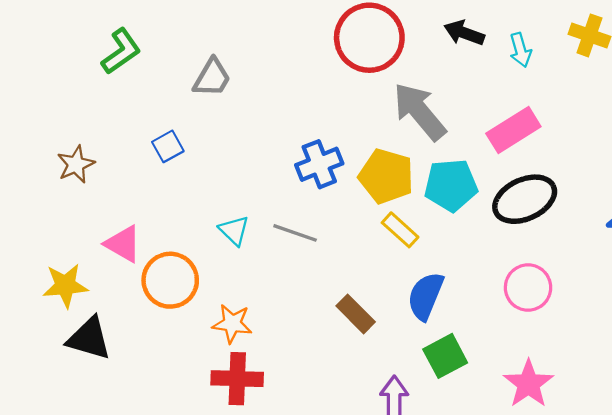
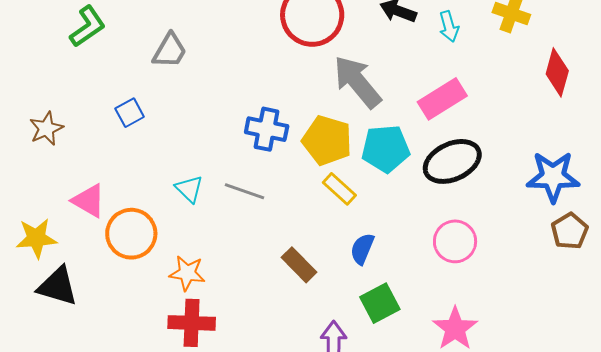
blue cross: (319, 164) -> (267, 129), turned 33
blue semicircle: (426, 296) -> (362, 249), size x0.7

